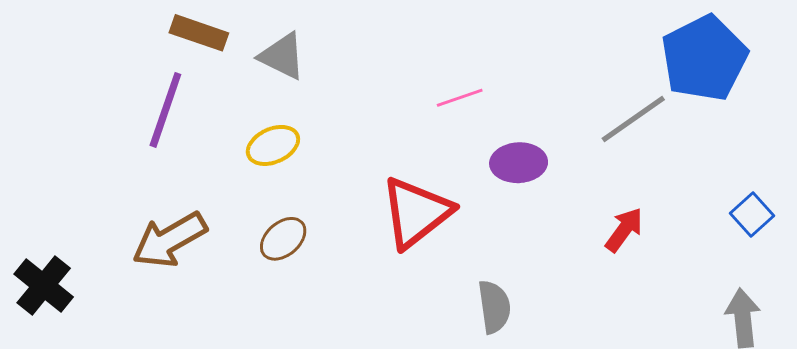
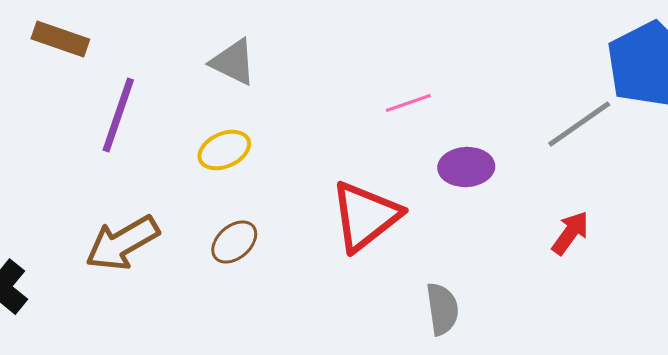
brown rectangle: (199, 33) -> (60, 39), moved

